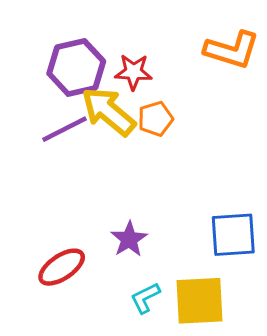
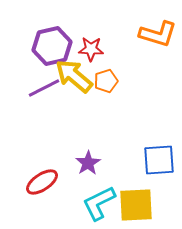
cyan L-shape: (145, 298) -> (99, 203), size x1.6

